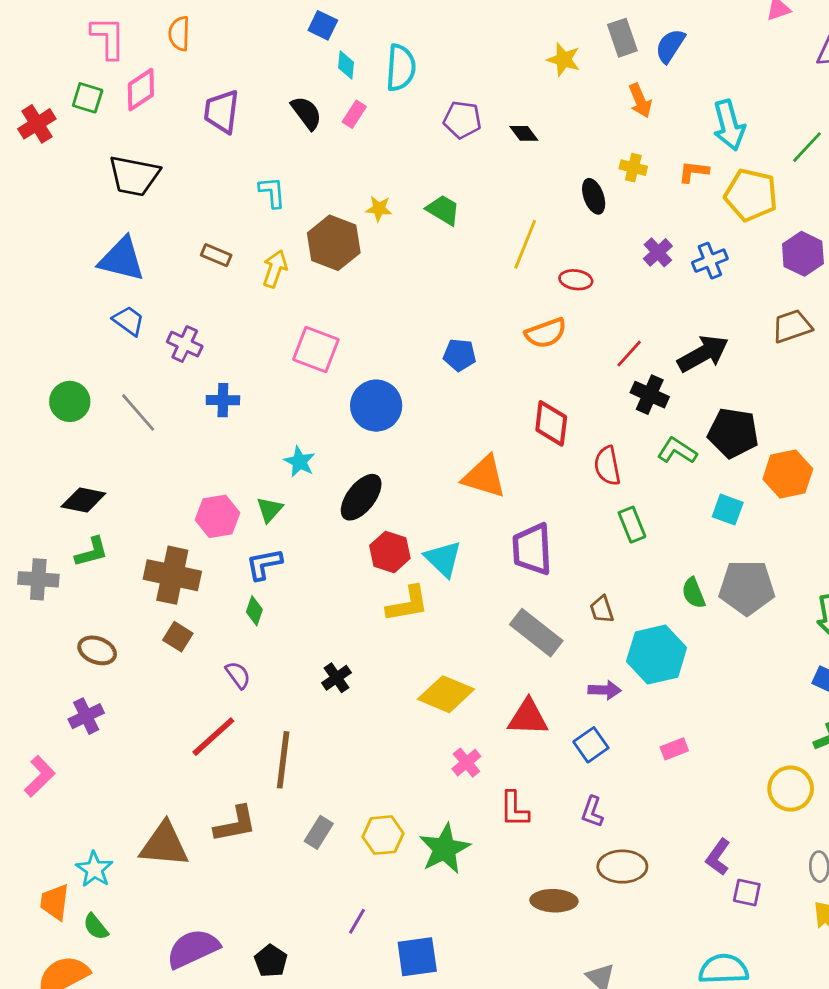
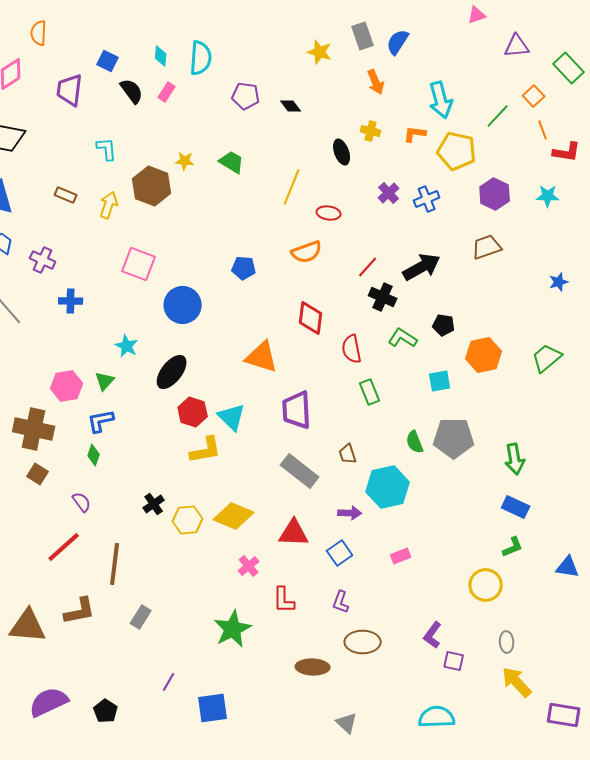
blue square: (323, 25) -> (108, 61), moved
black pentagon: (733, 433) -> (444, 325), size x0.6
cyan square: (728, 510) -> (440, 381), turned -30
yellow hexagon: (383, 835) -> (188, 520), moved

